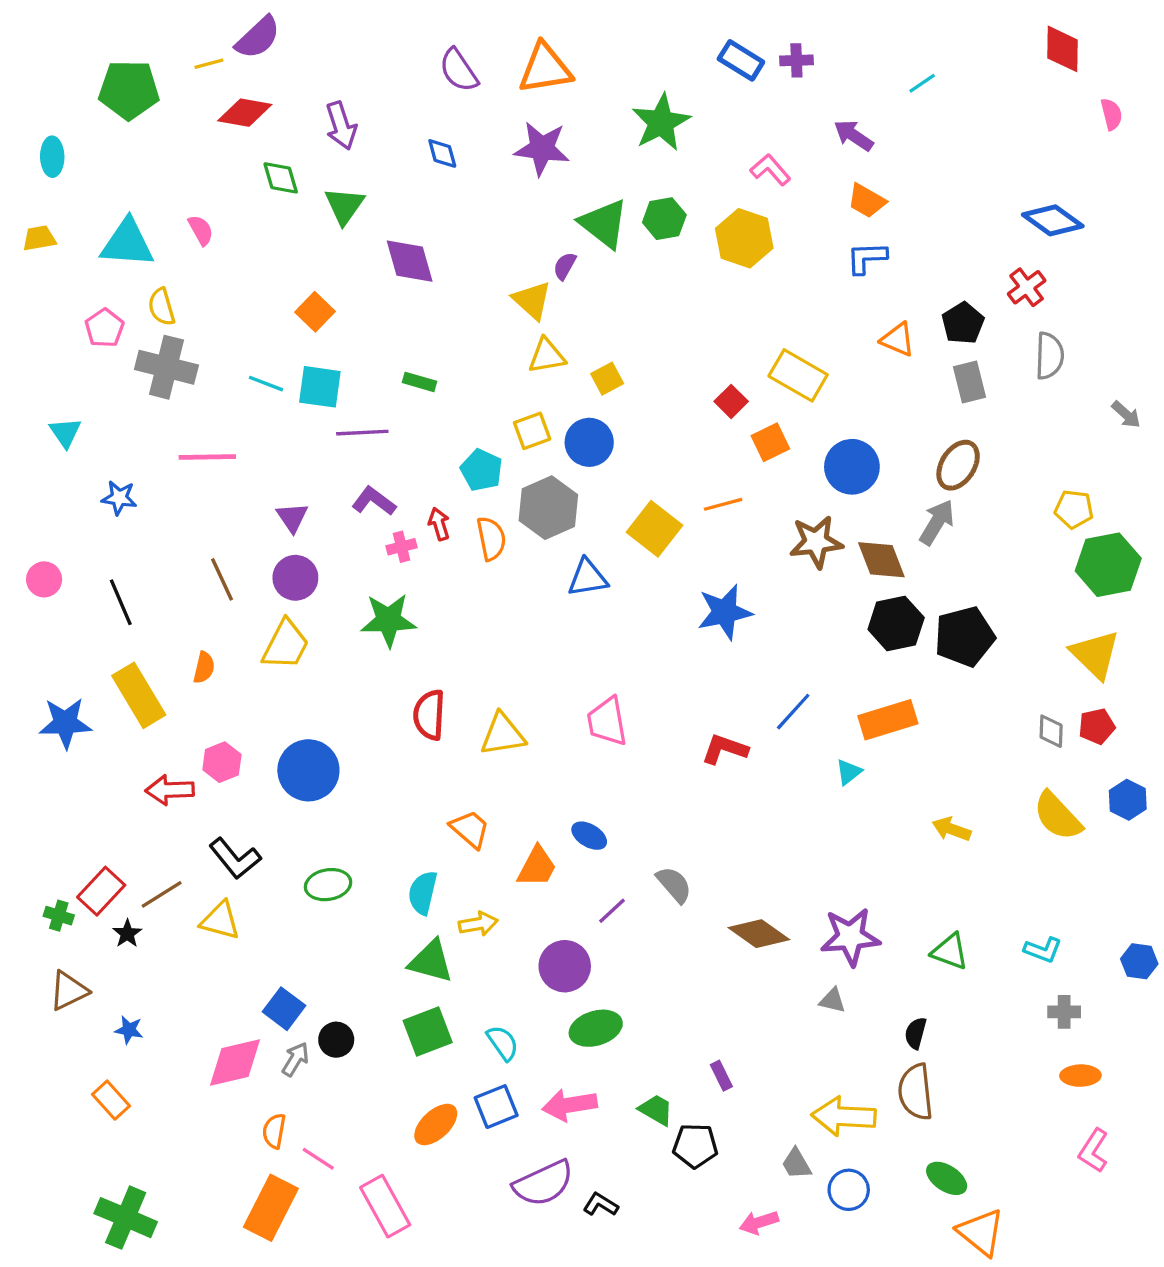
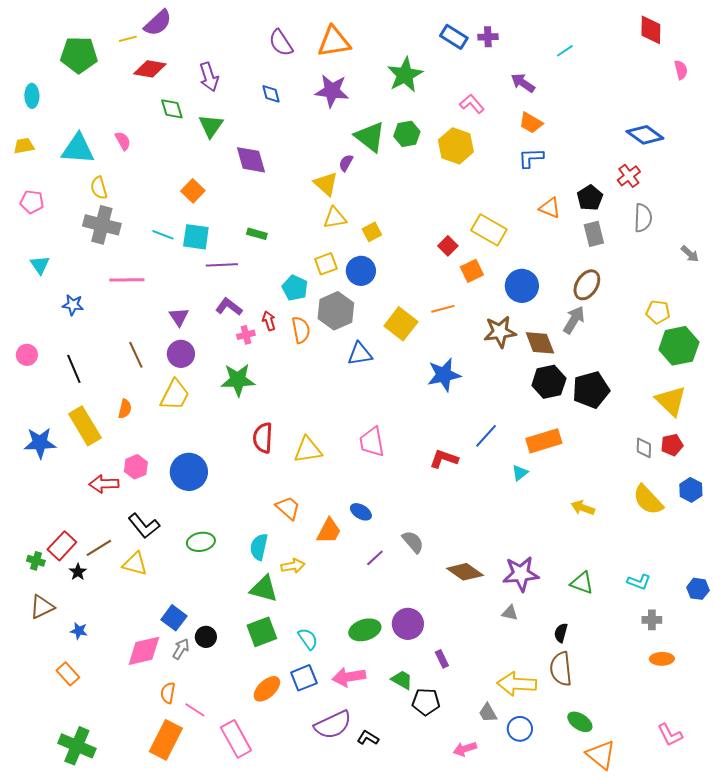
pink pentagon: (104, 328) -> (32, 202), moved, turned -30
purple circle: (565, 966) -> (408, 624), moved
pink L-shape: (1094, 1151) -> (670, 735), moved, turned -60

